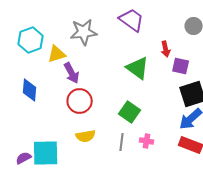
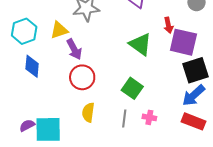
cyan hexagon: (31, 40) -> (24, 31), moved
purple square: (181, 66) -> (183, 42), size x1.6
yellow semicircle: (86, 136) -> (88, 112), turned 108
purple semicircle: (24, 158) -> (27, 125), moved

